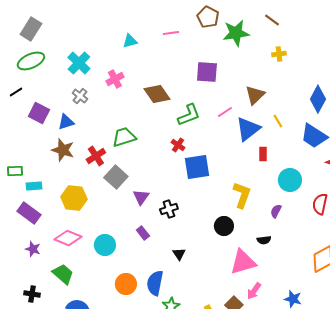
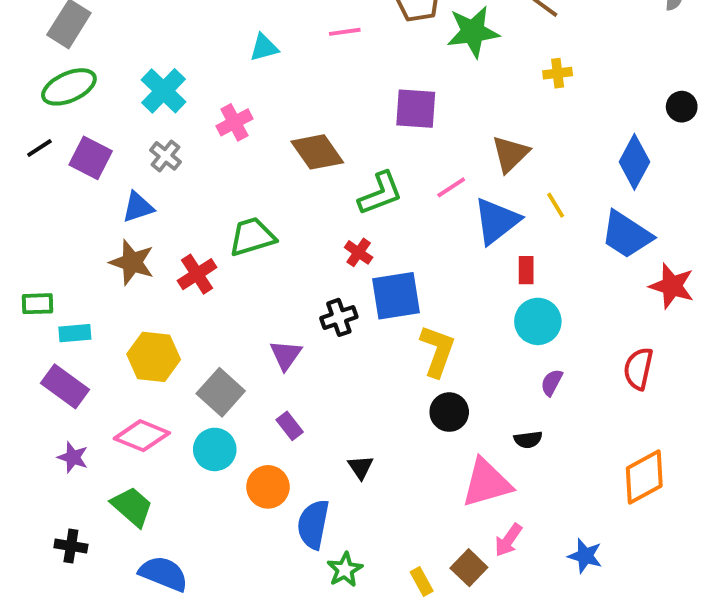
purple square: (39, 113) -> (91, 158), moved
gray square: (116, 177) -> (221, 392), moved
cyan circle: (290, 180) -> (538, 321), moved
yellow L-shape: (242, 195) -> (437, 351), moved
black cross: (169, 209) -> (339, 317), moved
orange circle: (126, 284) -> (268, 487), moved

